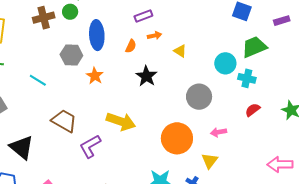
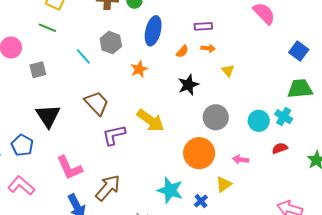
gray hexagon: (71, 55) -> (111, 43), moved
cyan circle: (225, 63) -> (259, 121), moved
gray circle: (199, 97) -> (216, 117), moved

